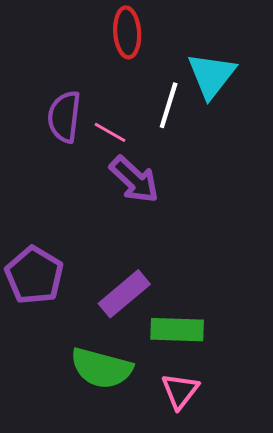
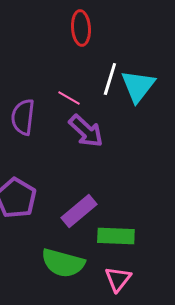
cyan triangle: (211, 75) -> (138, 86), moved
purple semicircle: (64, 117) -> (23, 117), moved

